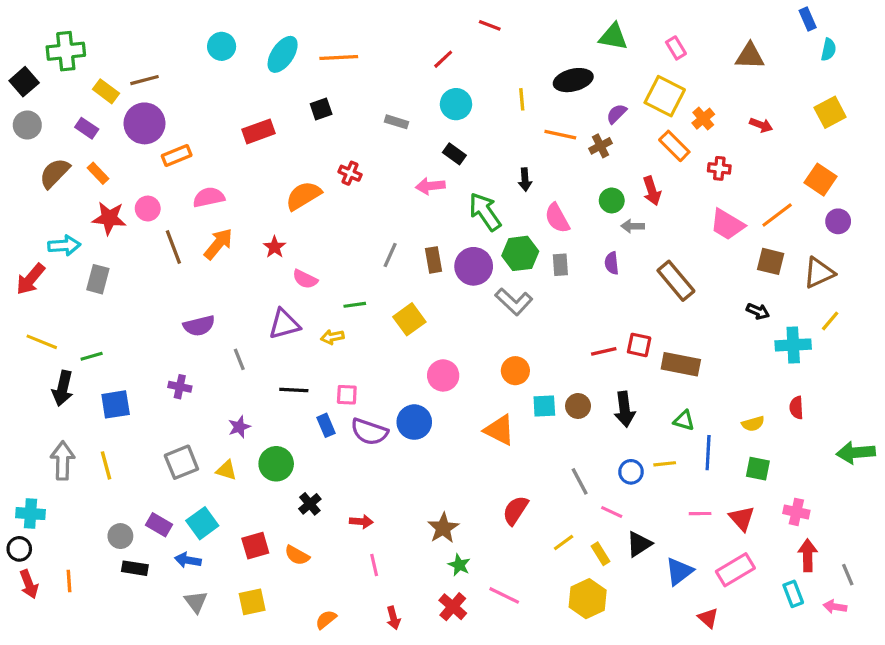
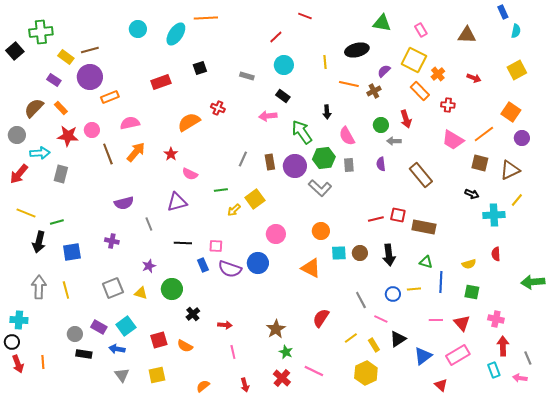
orange line: (339, 58) -> (206, 18), moved
gray circle: (27, 125) -> (17, 135), moved
yellow arrow: (332, 337) -> (234, 210), moved, turned -32

